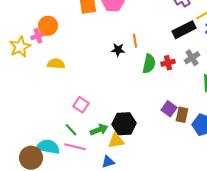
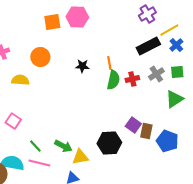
orange circle: (48, 26) -> (40, 57), moved
orange line: (135, 41) -> (109, 63), moved
pink square: (81, 105) -> (13, 121), moved
black hexagon: (124, 124) -> (109, 143), moved
green arrow: (99, 130) -> (63, 146), turned 48

